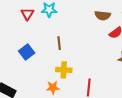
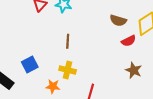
blue square: (27, 52) -> (30, 64), moved

